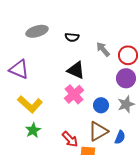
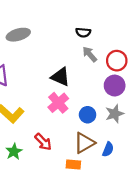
black semicircle: (72, 37) -> (83, 32), moved
green star: (33, 130) -> (14, 152), moved
red arrow: (70, 139) -> (43, 142), moved

